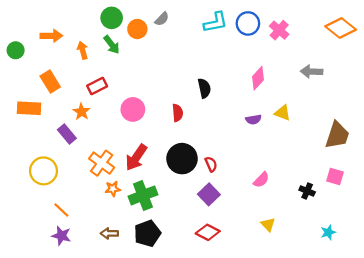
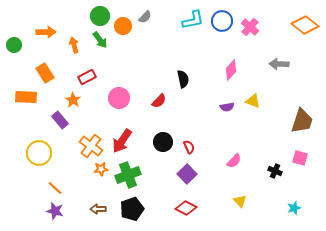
red semicircle: (178, 113) -> (159, 101), turned 49
black circle: (182, 159) -> (163, 142), size x0.7

